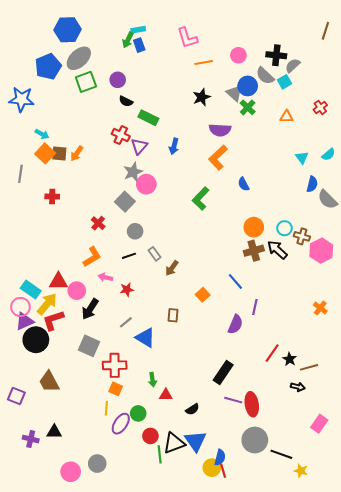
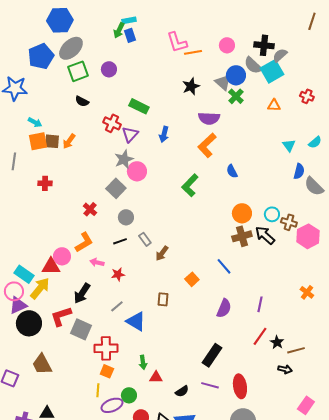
pink L-shape: (187, 38) -> (177, 42), moved
cyan square: (284, 82) -> (272, 71), size x1.6
black semicircle: (126, 101) -> (82, 101), moved
red cross: (320, 107) -> (307, 96), turned -32
orange square: (45, 153) -> (38, 141), turned 36
pink circle: (77, 291) -> (62, 256), moved
purple line: (255, 307) -> (260, 304), moved
red L-shape: (53, 320) -> (61, 316), moved
purple line: (233, 400) -> (210, 385), moved
purple ellipse: (121, 424) -> (112, 405), turned 35

